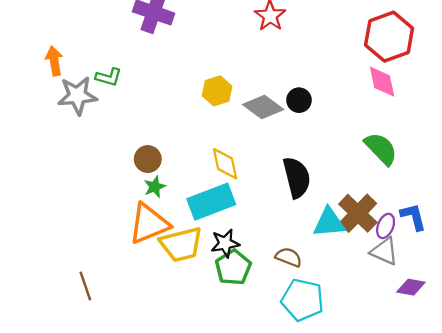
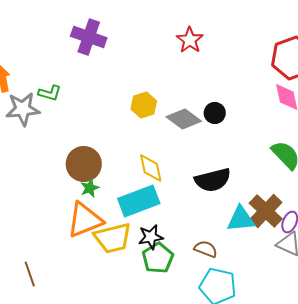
brown circle: (148, 159) -> (84, 164), size x1.5
black semicircle: (297, 177) -> (213, 180), turned 90

